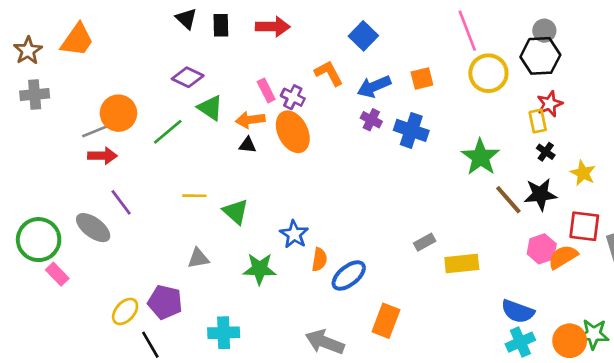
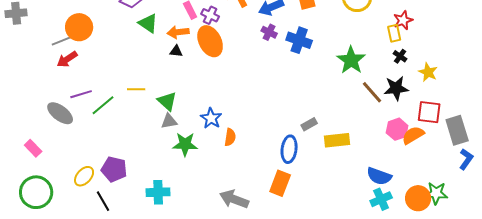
green line: (168, 132) -> (103, 105), moved
red arrow: (102, 156) -> (67, 59), turned 145
purple line: (121, 202) -> (81, 94), turned -70
green circle: (39, 240) -> (36, 192), moved
gray triangle: (198, 258) -> (169, 121), moved
blue ellipse: (349, 276) -> (289, 149), moved, turned -44

